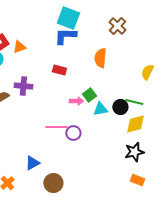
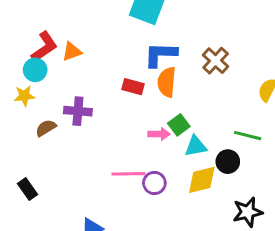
brown cross: (117, 26) -> (216, 61), moved
blue L-shape: (65, 36) -> (161, 55), moved
orange semicircle: (100, 58) -> (167, 82), moved
black circle: (120, 107) -> (228, 162), moved
yellow diamond: (135, 124) -> (202, 180), moved

